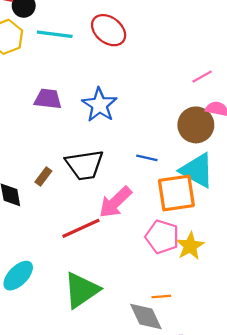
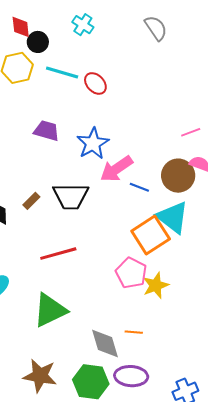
red ellipse: (109, 30) -> (95, 83), moved, size x0.7
blue line: (147, 158) -> (139, 187), moved
orange square: (176, 193) -> (151, 235), turned -33
pink arrow: (115, 202) -> (116, 169), moved
orange line: (161, 297) -> (134, 332), moved

